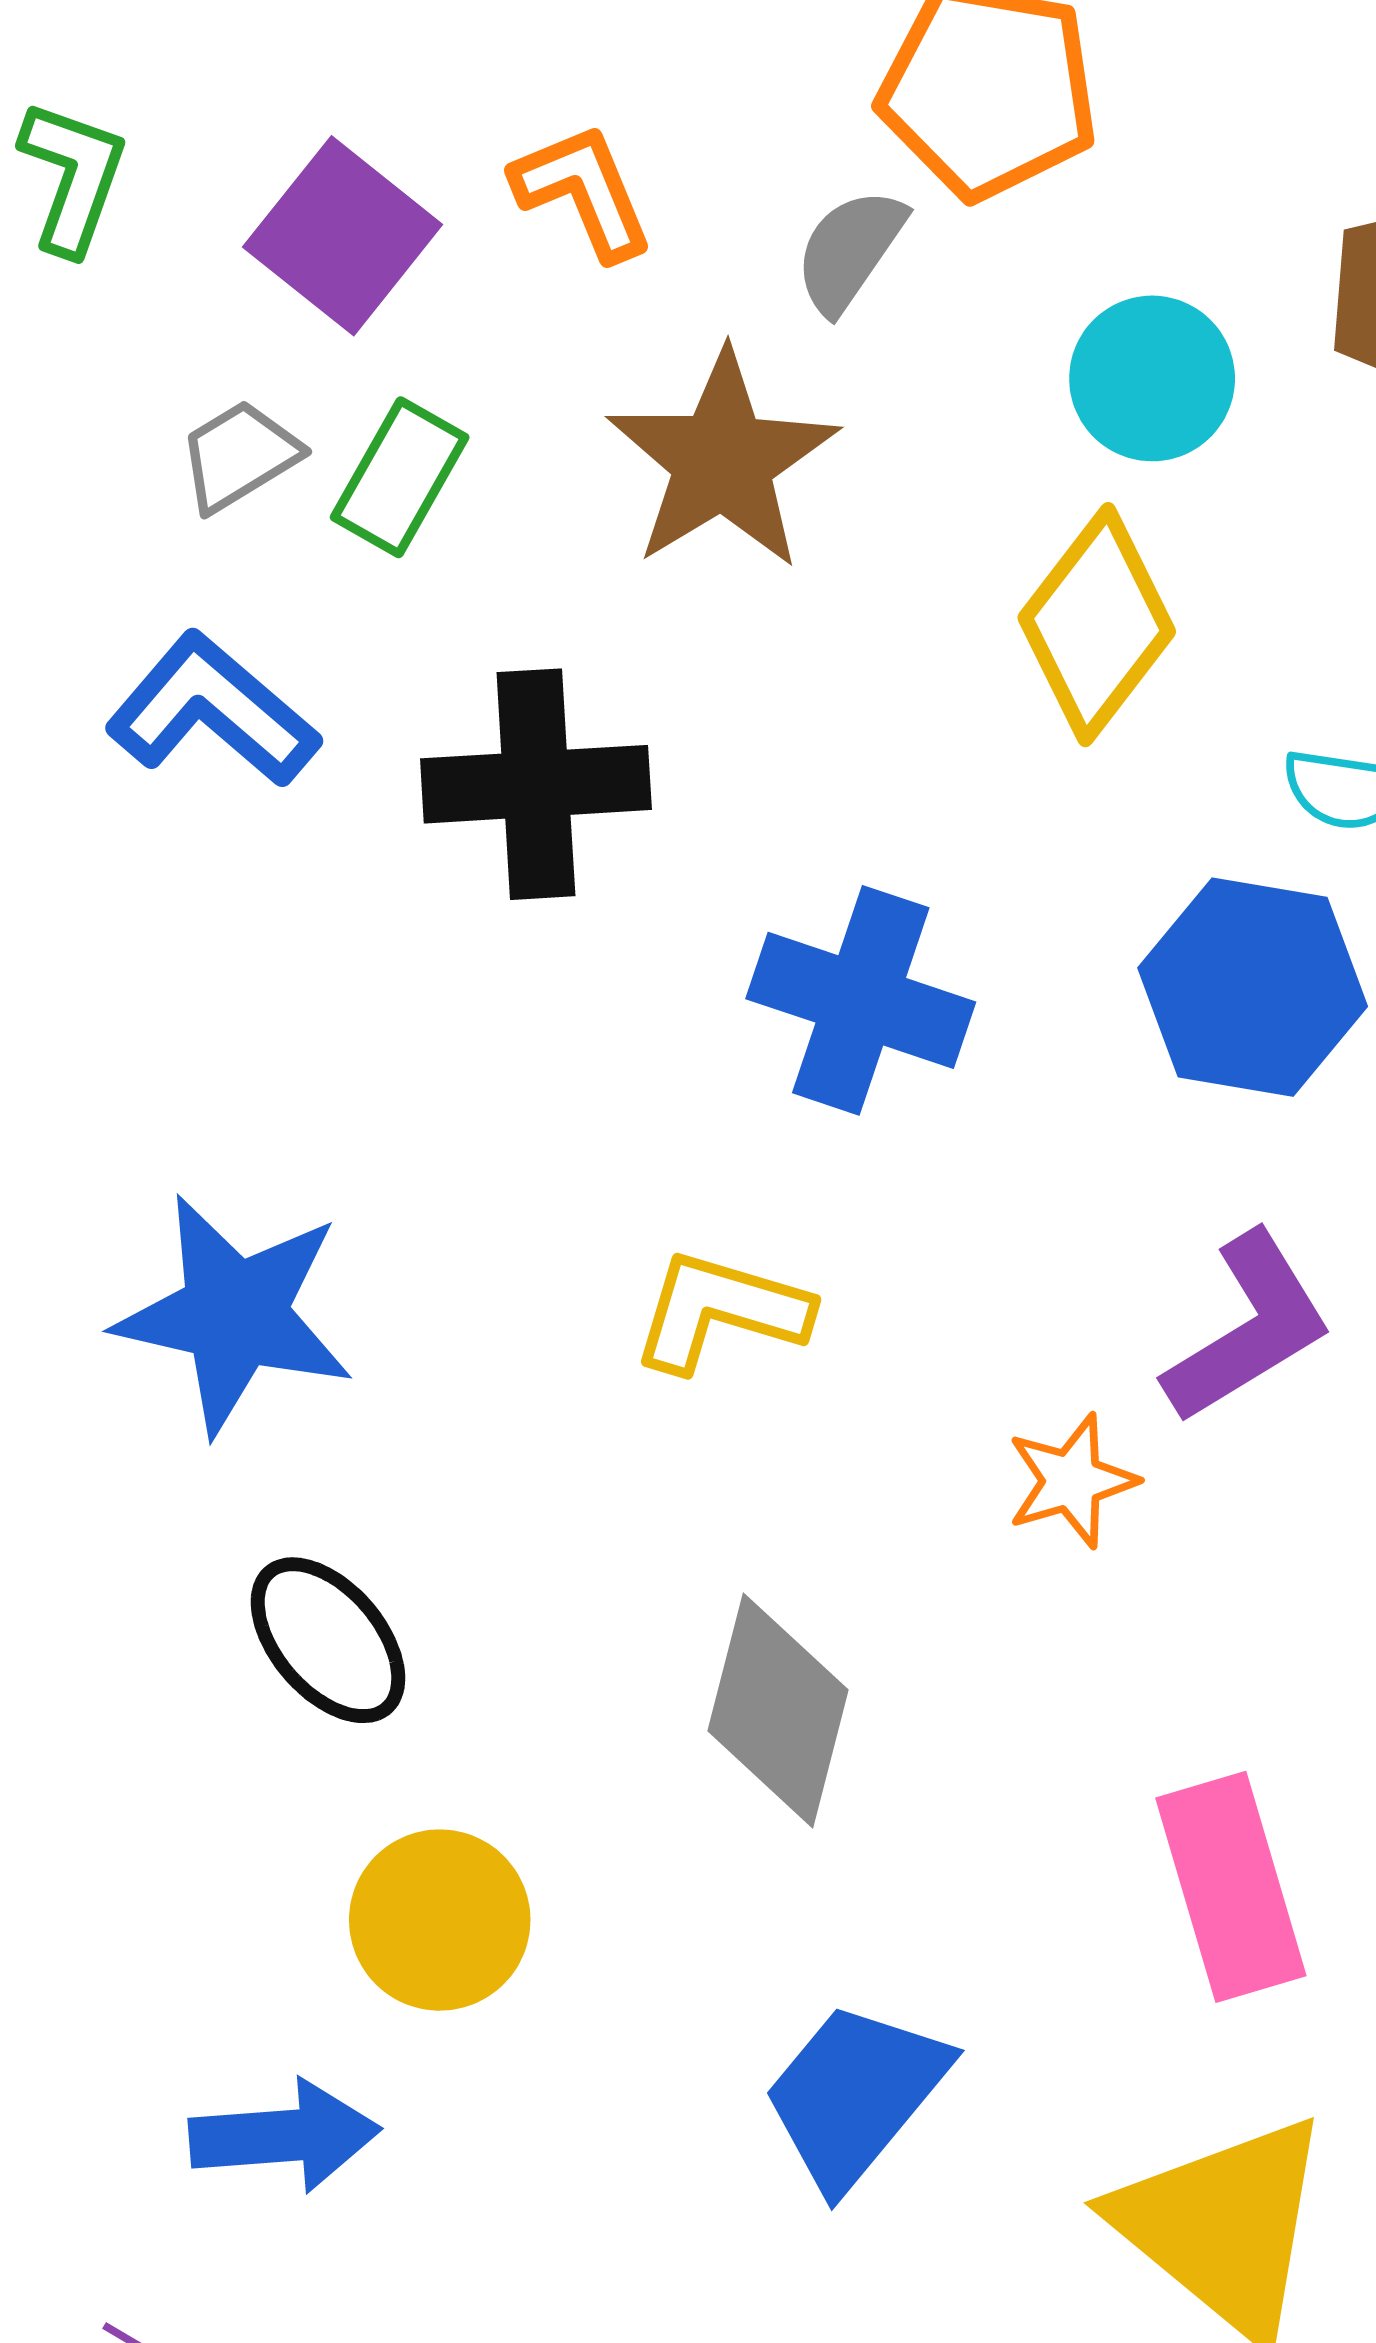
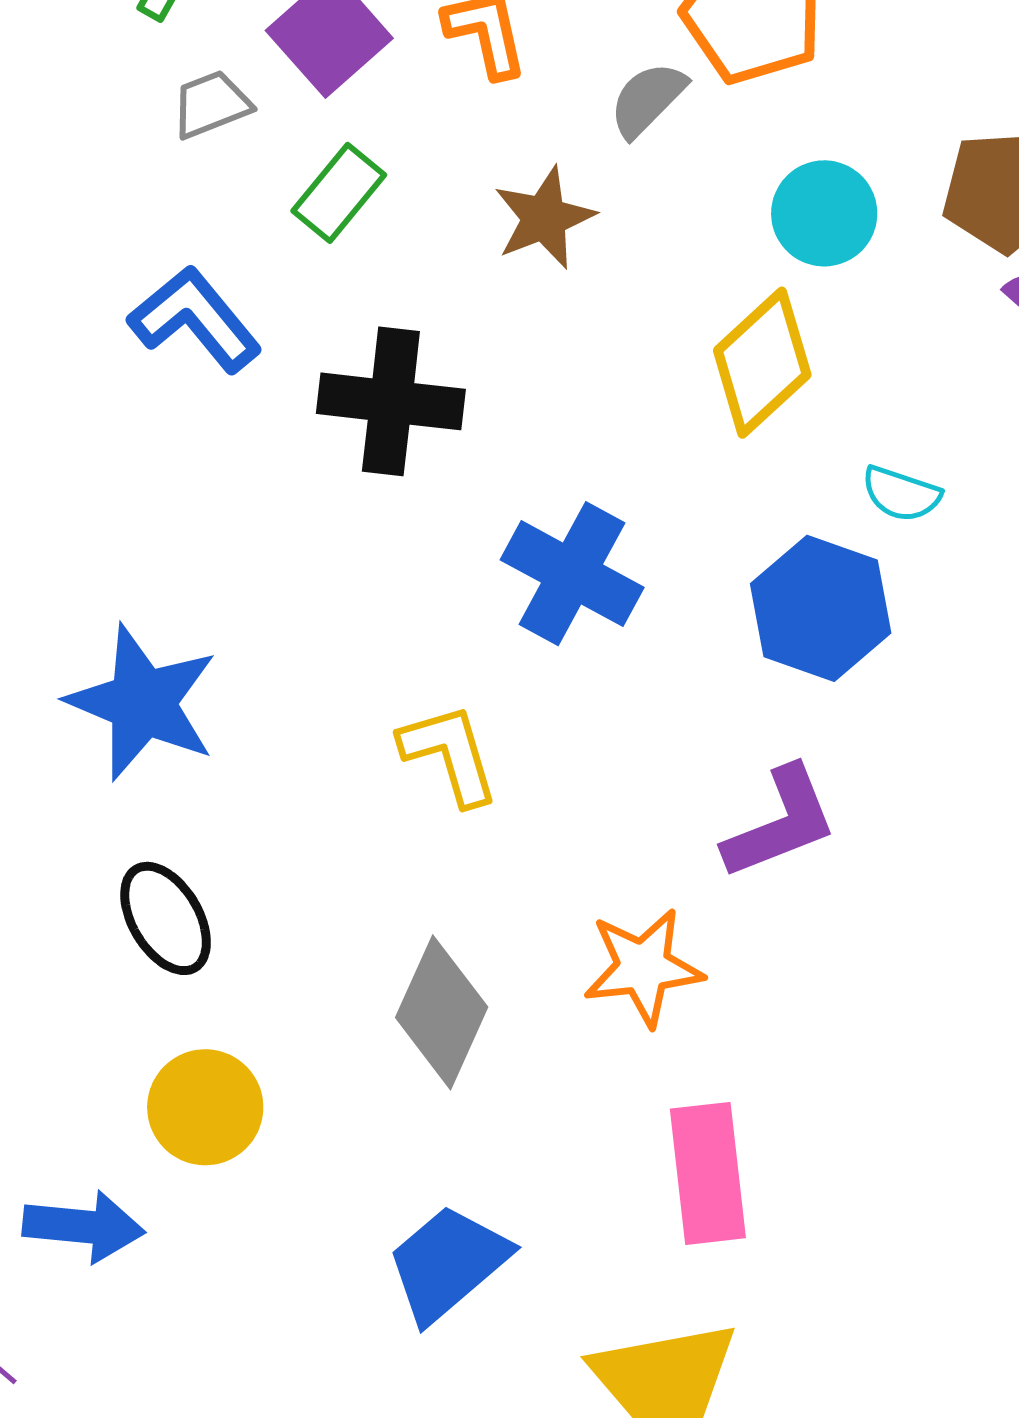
gray trapezoid: (239, 456) -> (211, 104), moved
brown star: (722, 461) -> (544, 218), size x0.7
yellow L-shape: (721, 1311) -> (449, 754), turned 47
orange star: (1072, 1481) -> (643, 967), moved, size x1.4

